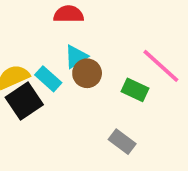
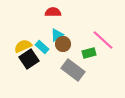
green rectangle: (135, 90) -> (89, 53), turned -40
gray rectangle: (122, 142) -> (73, 70), moved, size x1.6

